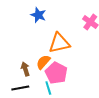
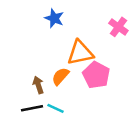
pink pentagon: (56, 73) -> (96, 75), moved
cyan line: (48, 88) -> (56, 108), moved, turned -48

